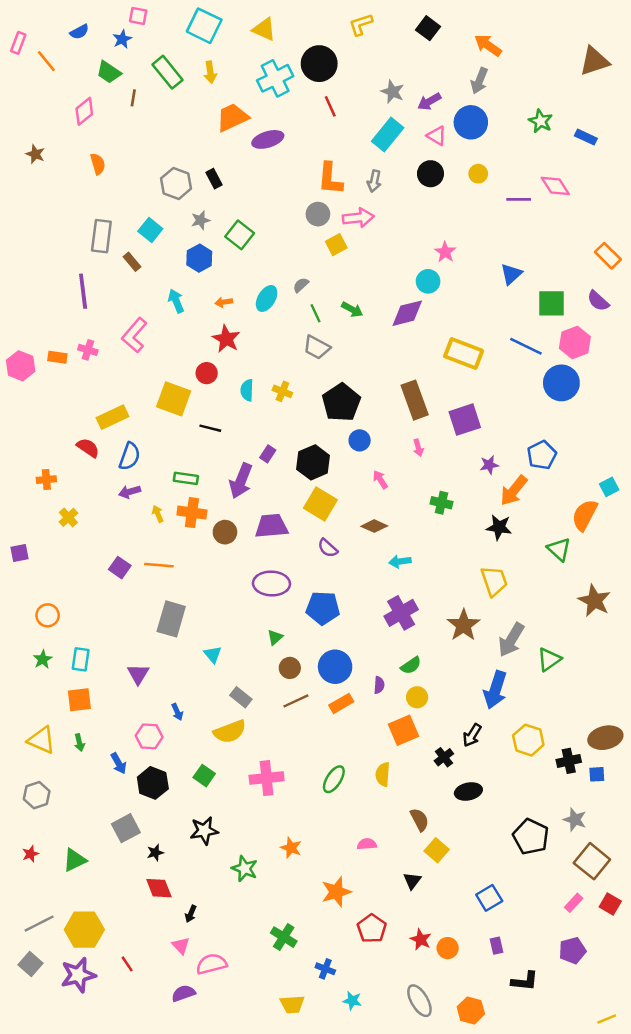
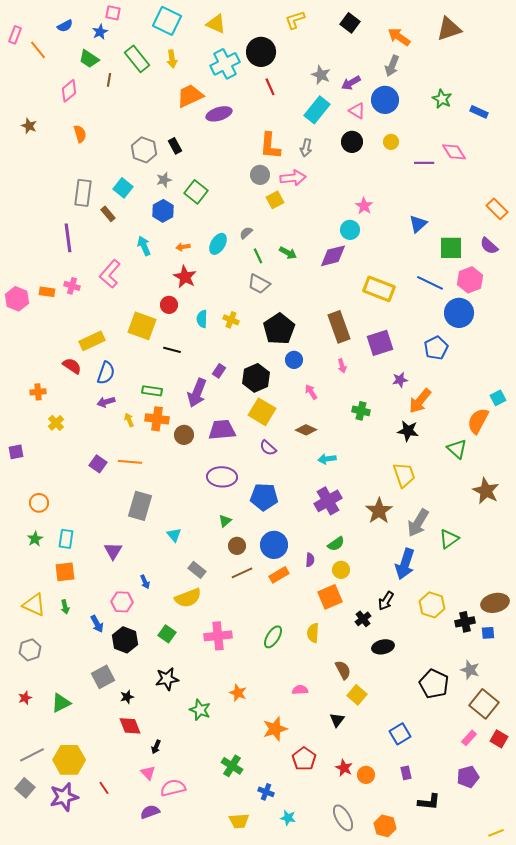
brown triangle: (594, 61) -> (449, 29), moved
blue pentagon: (542, 455) -> (436, 348), moved

